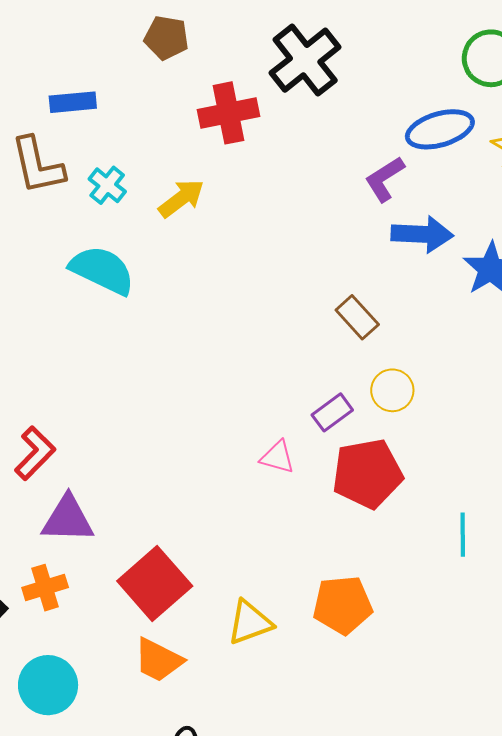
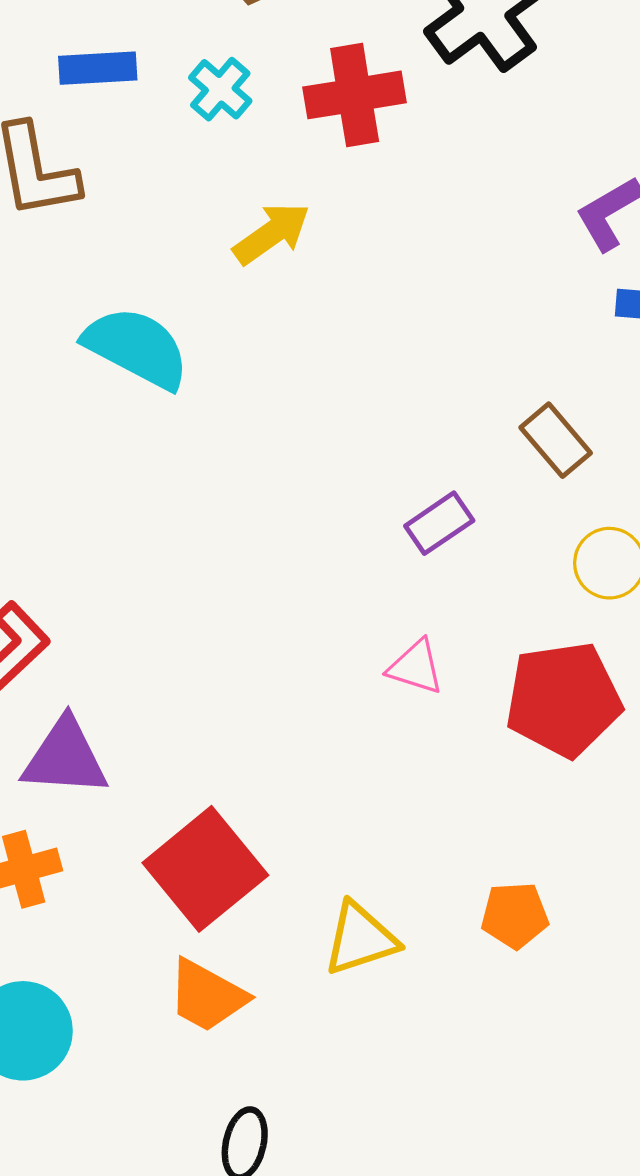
cyan cross: (107, 185) -> (220, 89), moved
purple rectangle: (332, 412) -> (439, 523), moved
orange pentagon: (343, 605) -> (515, 915), size x0.7

